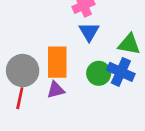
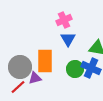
purple triangle: (56, 90) -> (35, 78), moved
red line: (20, 98) -> (18, 87), turned 35

